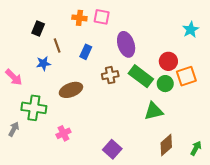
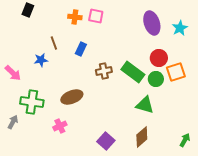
black rectangle: (38, 28) -> (28, 10), moved
purple ellipse: (126, 44) -> (152, 23), moved
brown ellipse: (71, 90) -> (72, 97), moved
green triangle: (154, 111) -> (145, 105), turned 30
brown diamond: (166, 145) -> (142, 137), moved

